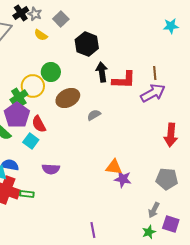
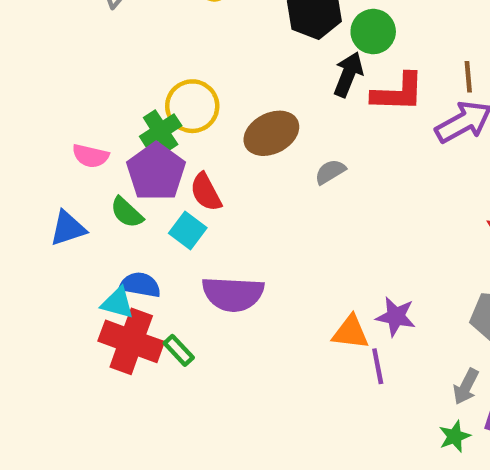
green circle: (51, 72) -> (373, 32), moved
black arrow: (102, 72) -> (348, 74), turned 30
orange triangle: (114, 167) -> (351, 332), moved
purple semicircle: (51, 169) -> (233, 294), size x1.5
green rectangle: (27, 194) -> (179, 350), turned 40
purple line: (93, 230) -> (378, 366), moved

